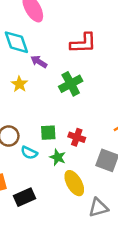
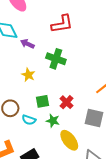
yellow star: (19, 84) -> (28, 75), moved
green cross: (71, 84) -> (56, 59), turned -36
red cross: (77, 137) -> (66, 102), turned 32

